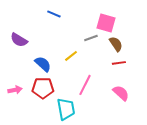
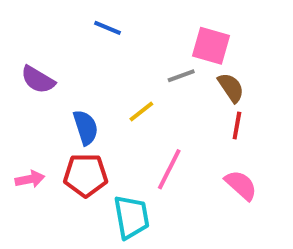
red line: (119, 63) -> (237, 125), turned -72
blue semicircle: (43, 64) -> (86, 127), turned 30

